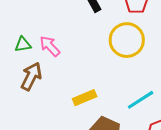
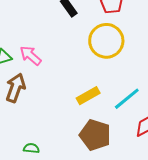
yellow rectangle: (85, 98) -> (88, 96), moved

